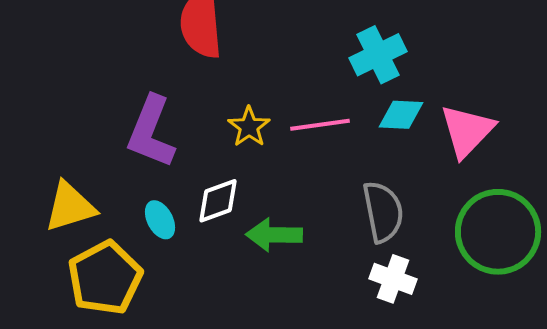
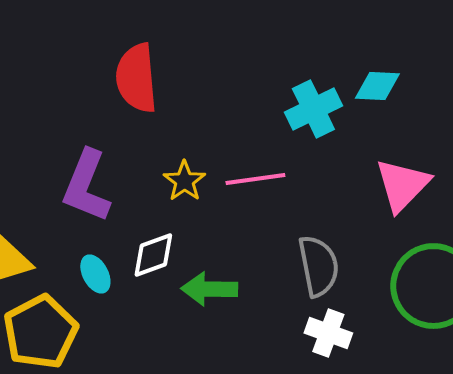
cyan diamond: (401, 115) -> (377, 86), moved

